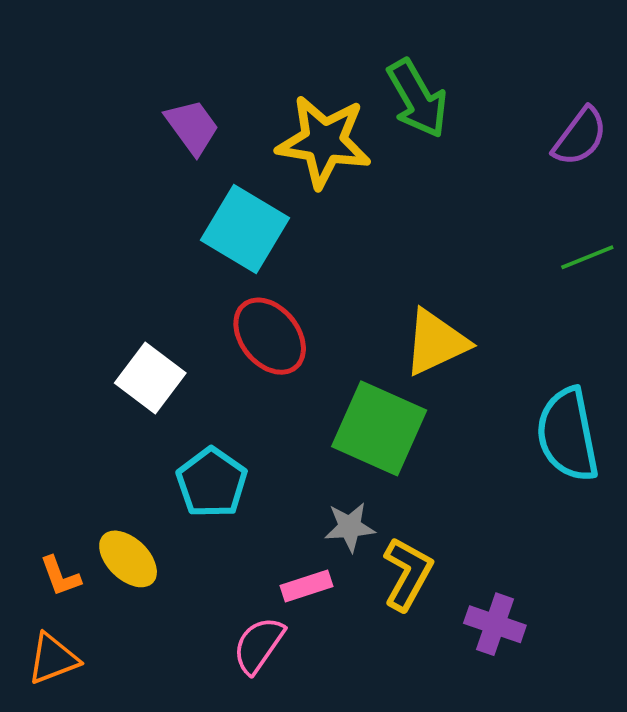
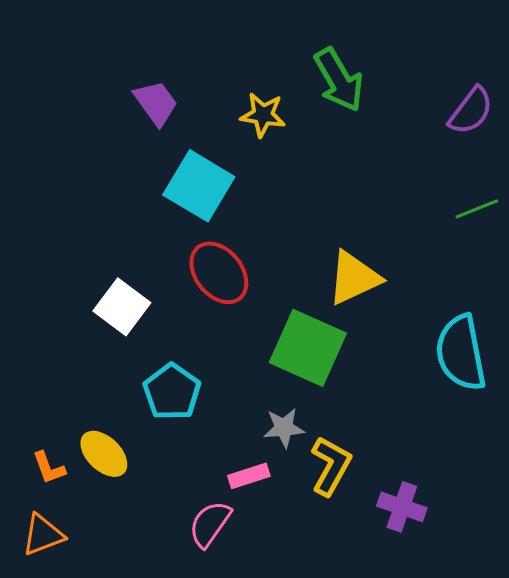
yellow star: (324, 142) -> (263, 115), size x0.6

